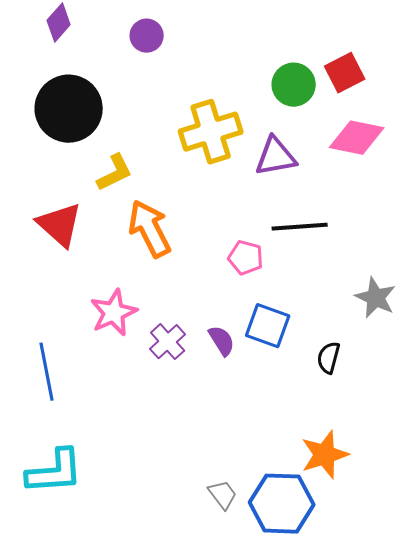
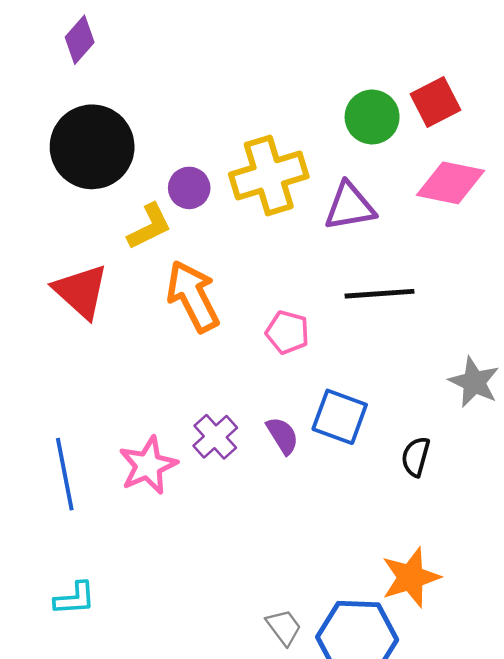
purple circle: (147, 36) -> (189, 188), moved
pink pentagon: (246, 258) -> (287, 332), moved
pink star: (114, 313) -> (148, 465), moved
cyan L-shape: (55, 472) -> (75, 599), size x0.6

